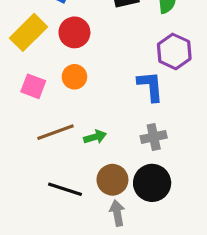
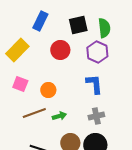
red circle: (74, 32) -> (60, 50), moved
purple hexagon: (174, 51) -> (97, 52), moved
orange circle: (74, 77) -> (48, 90), moved

